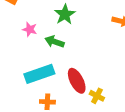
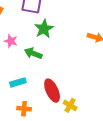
cyan rectangle: (39, 74) -> (18, 82), size x0.6

